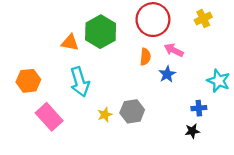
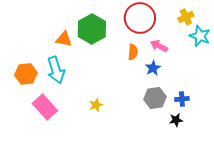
cyan star: (219, 81) -> (200, 36), moved
cyan arrow: (80, 82) -> (56, 70), moved
gray hexagon: (132, 111) -> (155, 98), moved

